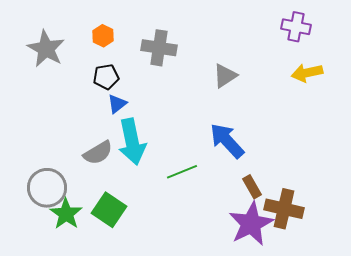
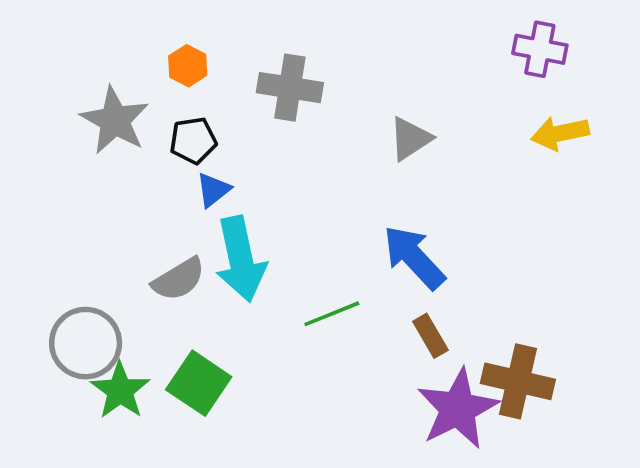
gray star: (46, 49) -> (115, 120), moved
brown rectangle: (252, 187) -> (430, 336), moved

